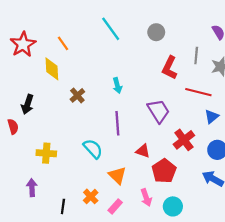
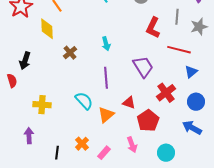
orange triangle: (117, 175) -> (106, 115), moved, turned 36
cyan circle: (173, 206) -> (166, 153), moved

